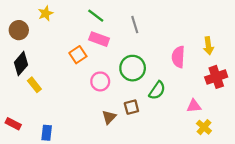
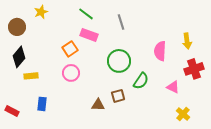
pink circle: (100, 81) -> (71, 73), moved
yellow rectangle: (34, 85) -> (31, 76), turned -56
pink triangle: (194, 106) -> (173, 87), moved, turned 32
brown triangle: (109, 117) -> (98, 105), turned 48
blue rectangle: (47, 133) -> (42, 104), moved

